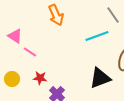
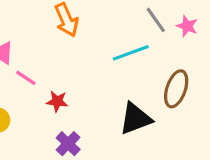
red star: (40, 78) -> (57, 101), moved

